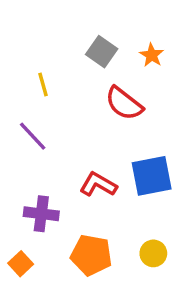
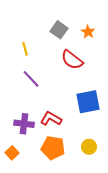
purple line: (33, 136) -> (31, 79), moved
red L-shape: (98, 184) -> (51, 119), moved

